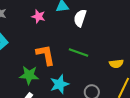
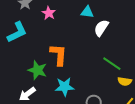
pink star: (38, 16) -> (49, 13), moved
green line: (78, 53) -> (112, 64), moved

